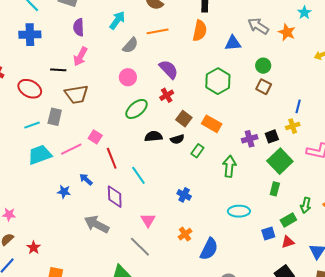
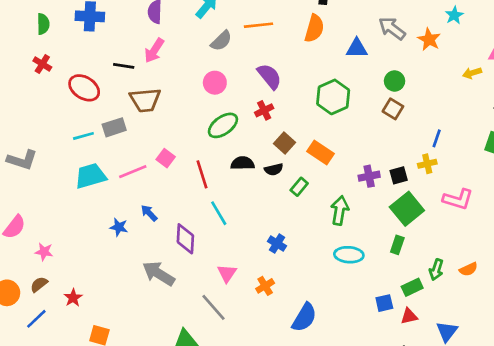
gray rectangle: (55, 117) -> (114, 127), turned 54
red line: (112, 158) -> (202, 174), moved
cyan ellipse: (239, 211) -> (349, 255), moved
orange cross: (185, 234) -> (265, 286), moved

